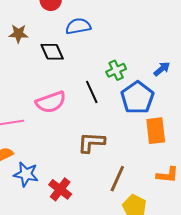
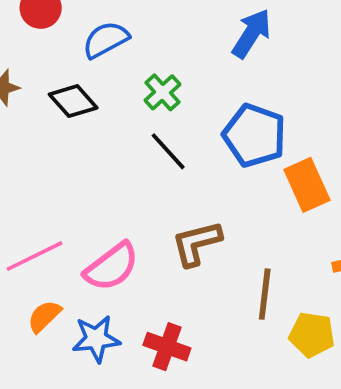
blue arrow: (162, 69) -> (251, 34), moved, size x1.5
green cross: (116, 70) -> (162, 92), moved
pink semicircle: (51, 102) -> (112, 267), moved

